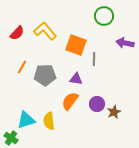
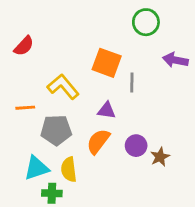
yellow L-shape: (45, 31) -> (63, 87), moved
orange line: (22, 67) -> (25, 108), moved, turned 56
gray pentagon: (45, 75) -> (56, 130), moved
green cross: (11, 138) -> (52, 193), moved, turned -32

